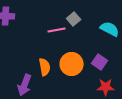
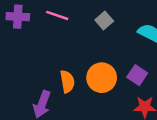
pink line: (57, 30) -> (57, 15), moved, turned 30

